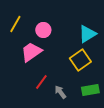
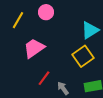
pink circle: (43, 30) -> (46, 12), moved

